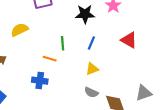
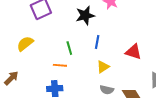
red triangle: (129, 40) -> (133, 52), moved

